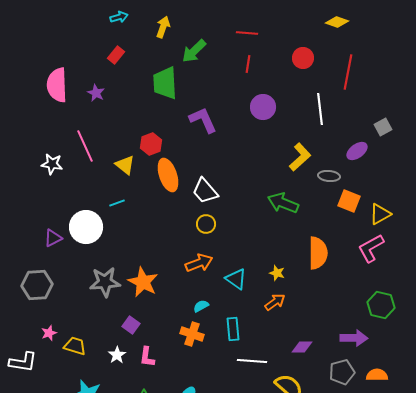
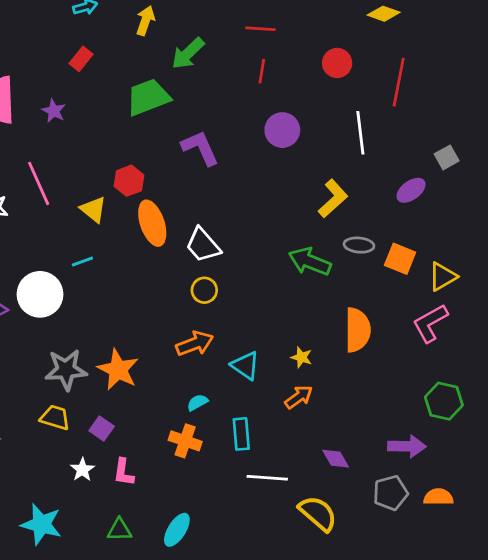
green trapezoid: (165, 83) -> (148, 97), turned 72
gray ellipse: (329, 176) -> (359, 245), moved
yellow trapezoid: (75, 346) -> (55, 418), moved
purple diamond: (302, 347) -> (336, 459), turned 60

